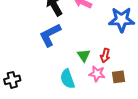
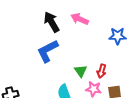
blue star: (122, 20) -> (118, 36), size x0.7

